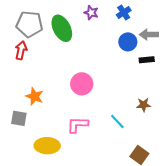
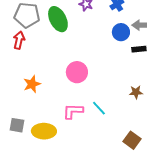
orange star: (35, 96) -> (32, 84), turned 30
gray square: (19, 118) -> (17, 125), moved
cyan line: (117, 122) -> (99, 108), moved

